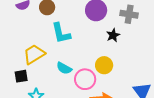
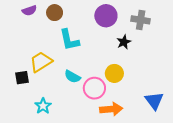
black square: (21, 76) -> (22, 78), moved

